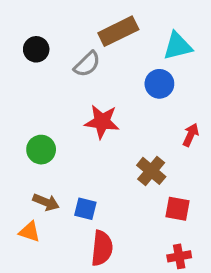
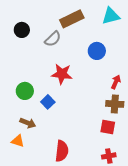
cyan triangle: (178, 46) -> (111, 16), moved
brown cross: (151, 171) -> (115, 104), moved, turned -36
blue square: (85, 209) -> (48, 102), moved, turned 32

